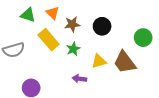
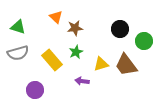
green triangle: (28, 15) -> (18, 27), moved
black circle: (102, 26) -> (120, 29), moved
yellow rectangle: (49, 40) -> (52, 60), moved

